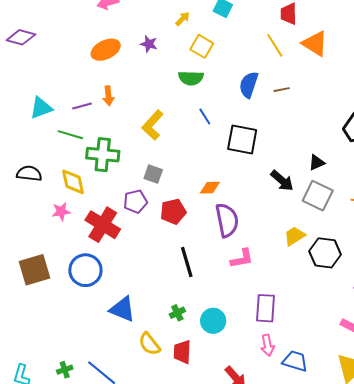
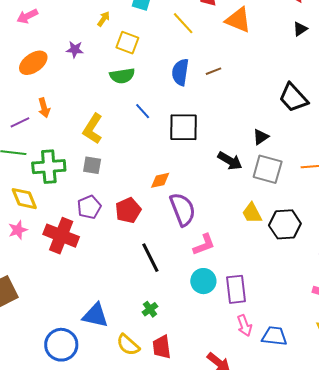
yellow line: (275, 45) -> (183, 23), moved
gray square: (153, 174) -> (92, 165), moved
yellow trapezoid: (295, 236) -> (252, 213), turned -75
blue circle: (85, 270) -> (61, 345), moved
cyan circle: (213, 321) -> (203, 281), moved

